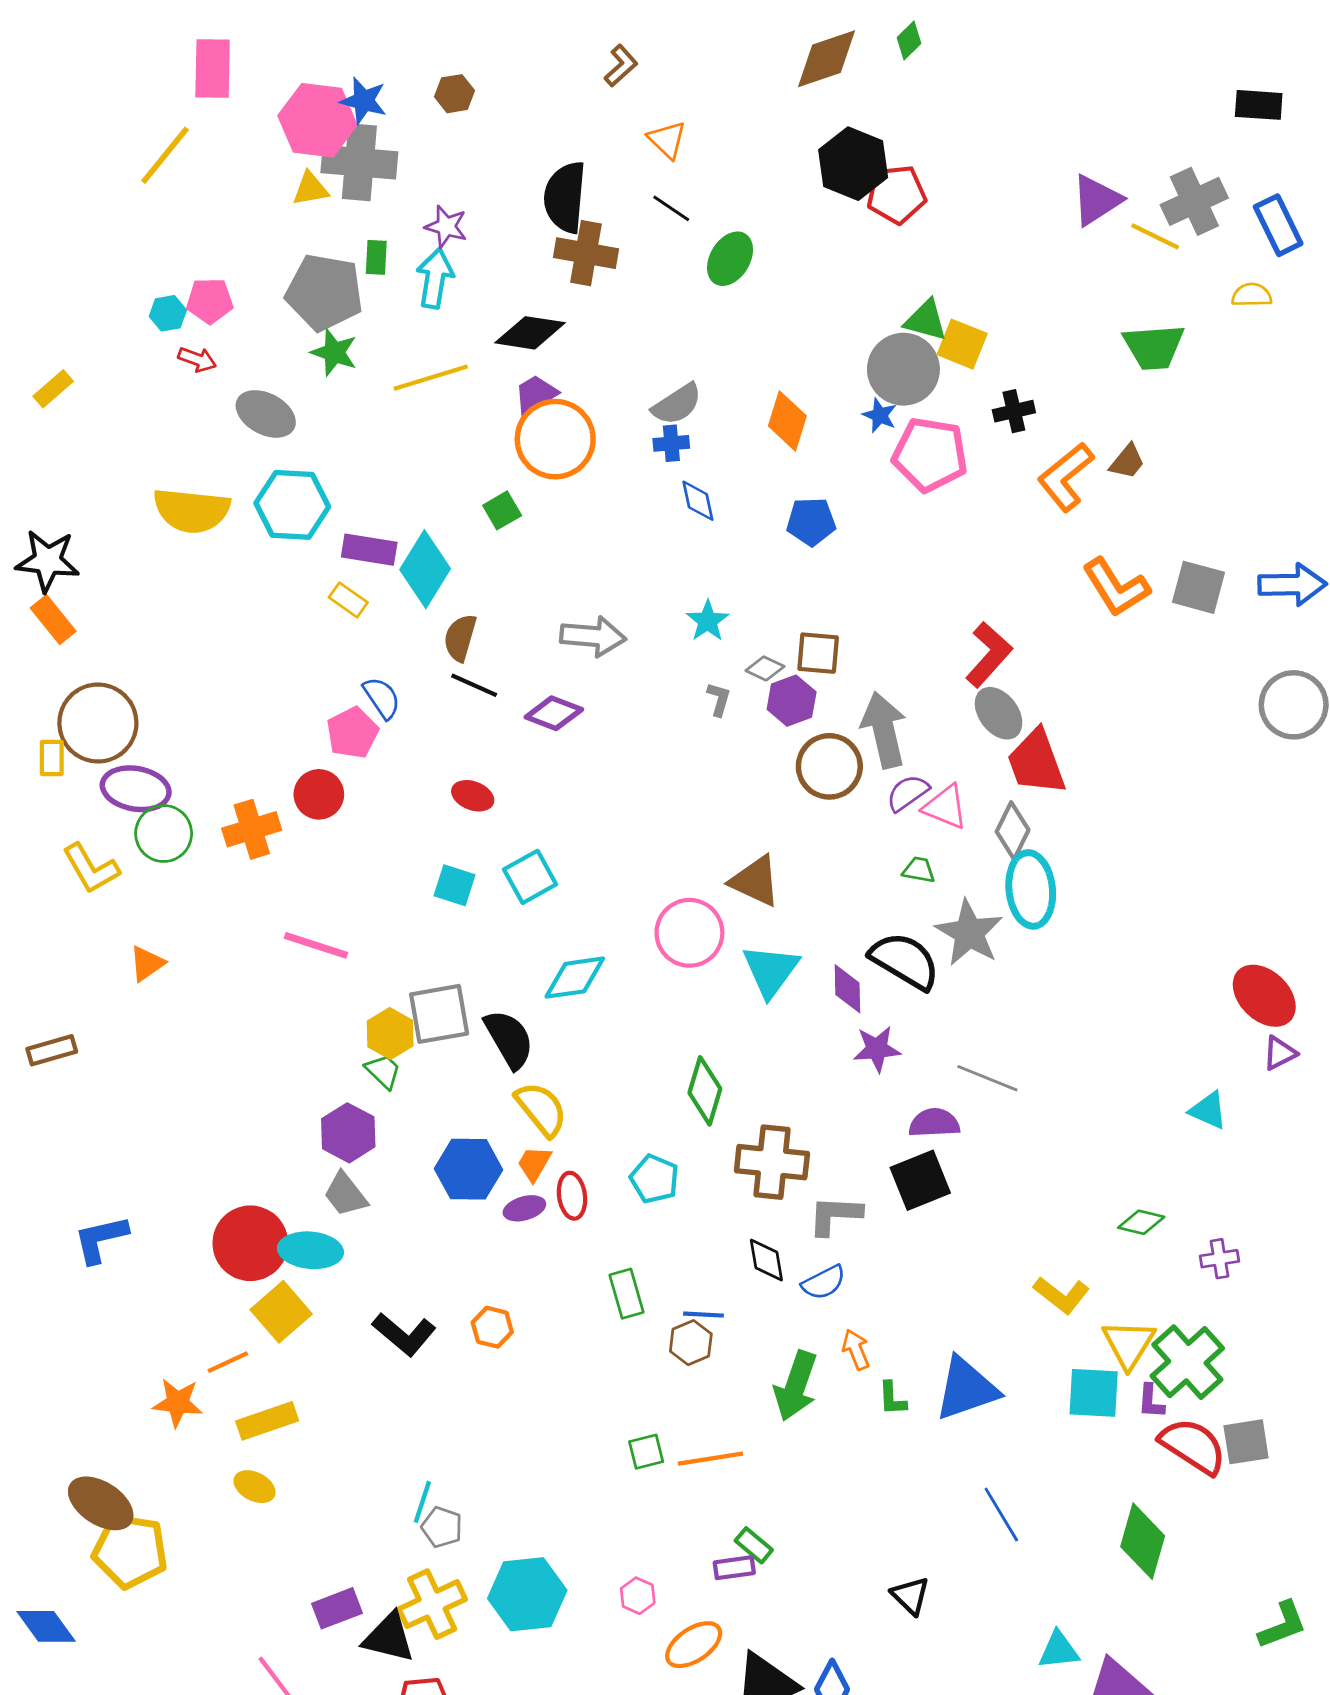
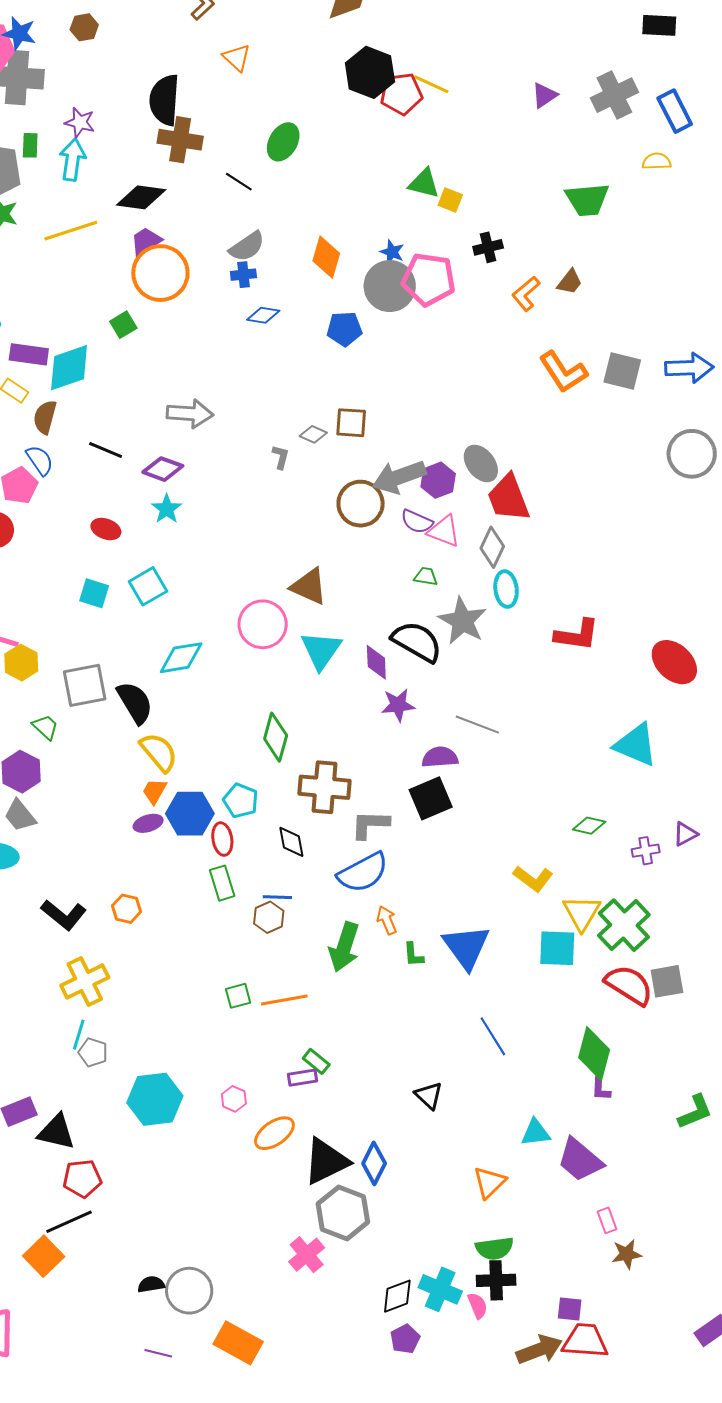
purple triangle: (1096, 200) -> (544, 95), size x0.7
black line: (671, 208) -> (239, 182), moved
yellow line: (1155, 236) -> (431, 84), moved
yellow square: (962, 344) -> (450, 200), size x0.7
gray circle: (903, 369) -> (390, 286), moved
orange L-shape: (1066, 477) -> (526, 294), size x0.7
blue diamond: (698, 501) -> (263, 315), turned -68
cyan diamond: (425, 569) -> (69, 368), turned 40
cyan star: (708, 621) -> (167, 509), moved
brown semicircle: (460, 638) -> (45, 417), moved
red L-shape: (989, 654) -> (577, 635), moved, turned 57
purple hexagon: (792, 701) -> (438, 480), moved
gray arrow: (884, 730) -> (399, 477), turned -96
purple semicircle: (908, 793) -> (417, 522), turned -120
cyan ellipse: (1031, 889) -> (506, 589), size x0.7
yellow hexagon: (390, 1033) -> (21, 663), moved
purple triangle: (1280, 1053) -> (685, 834), moved
cyan triangle: (1208, 1110) -> (636, 745), size x1.6
blue hexagon: (468, 1169) -> (190, 814), moved
red ellipse: (572, 1196) -> (222, 839), moved
black diamond: (766, 1260) -> (291, 842), moved
blue semicircle: (824, 1282) -> (363, 873), size x1.6
blue triangle: (966, 1389) -> (466, 947), turned -46
purple L-shape: (1151, 1401) -> (601, 1088), moved
yellow cross: (432, 1604) -> (85, 981), moved

